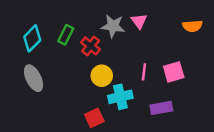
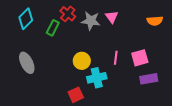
cyan diamond: (32, 38) -> (26, 19), moved
red cross: (91, 46) -> (68, 14), moved
purple rectangle: (161, 108) -> (149, 79), moved

